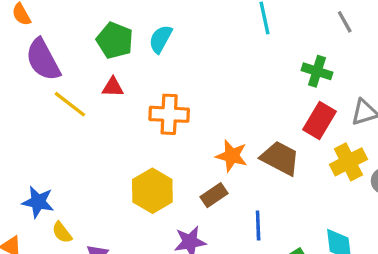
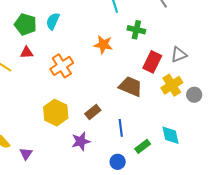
green cross: (317, 71) -> (136, 30), moved
orange cross: (169, 114) -> (62, 66), turned -30
orange star: (232, 156) -> (103, 45), moved

